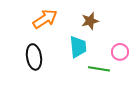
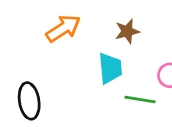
black ellipse: (34, 57) -> (29, 101), moved

